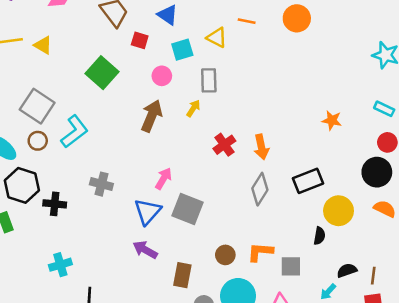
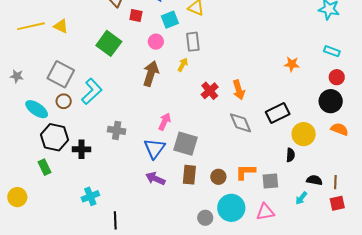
gray diamond: (260, 189) -> (241, 123), turned -50
black semicircle: (347, 270) -> (314, 180), turned 35
brown rectangle: (182, 275) -> (189, 175), moved

